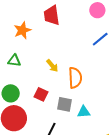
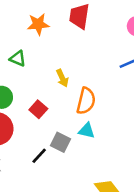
gray square: (65, 104) -> (60, 142), moved
cyan triangle: (84, 112) -> (87, 131), moved

